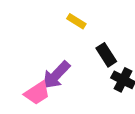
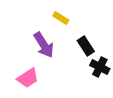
purple arrow: (56, 75) -> (44, 45), moved, turned -76

